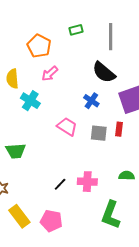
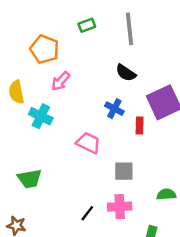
black semicircle: (104, 72) -> (126, 73), size x0.7
red rectangle: (119, 129) -> (140, 125), moved
gray square: (99, 133) -> (124, 171), moved

